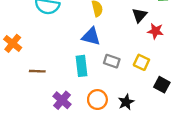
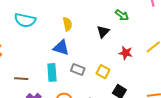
red star: (155, 31) -> (126, 53), moved
brown line: (37, 71) -> (21, 79), moved

